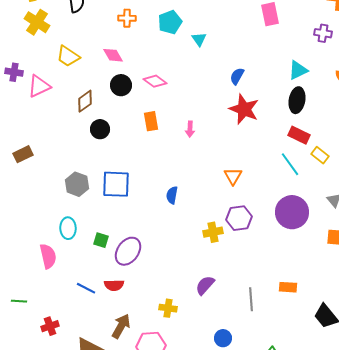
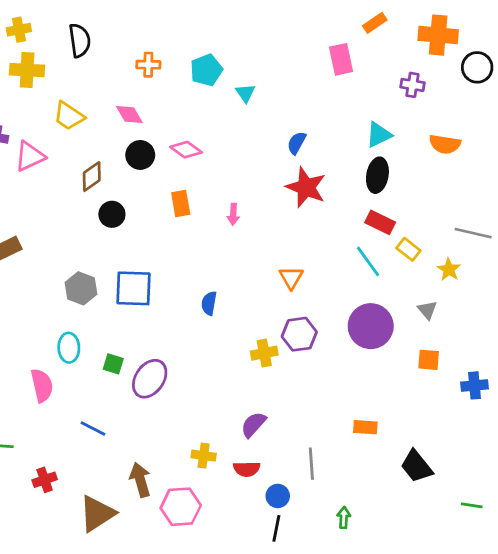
yellow cross: (37, 22) -> (27, 70), turned -30
red semicircle: (114, 285) -> (247, 469), moved
gray line: (251, 299) -> (311, 464), moved
brown arrow: (121, 326) -> (140, 480), turned -45

